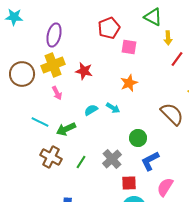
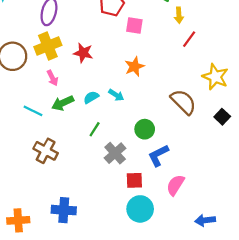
green arrow: (66, 129) -> (63, 103), moved
green line: (81, 162) -> (95, 129), moved

